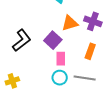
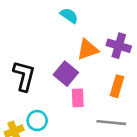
black L-shape: (22, 40) -> (24, 76), turned -35
cyan circle: (60, 78) -> (37, 121), moved

